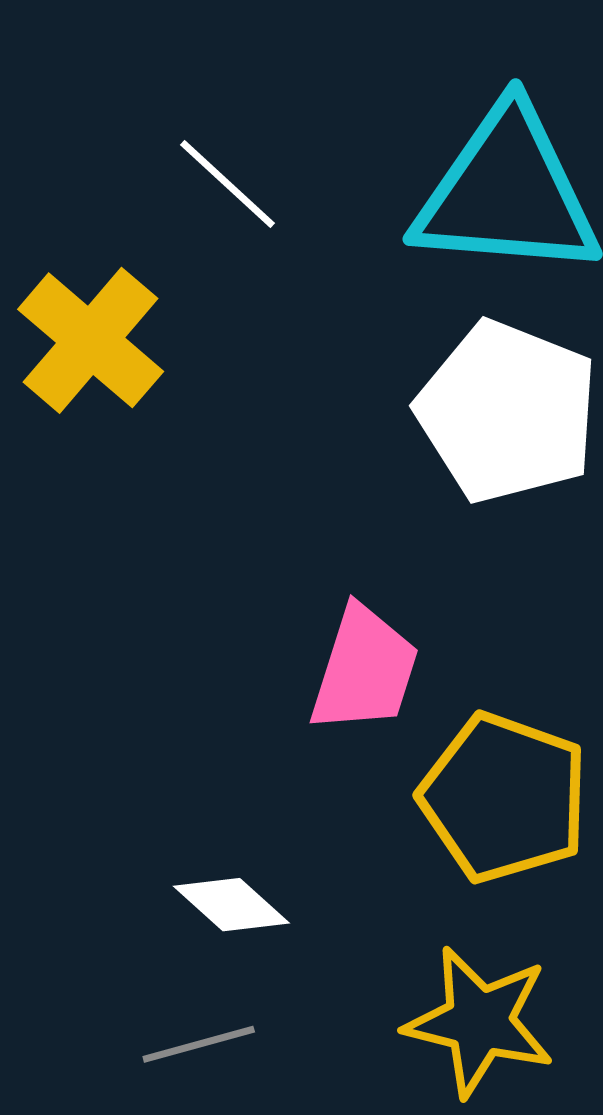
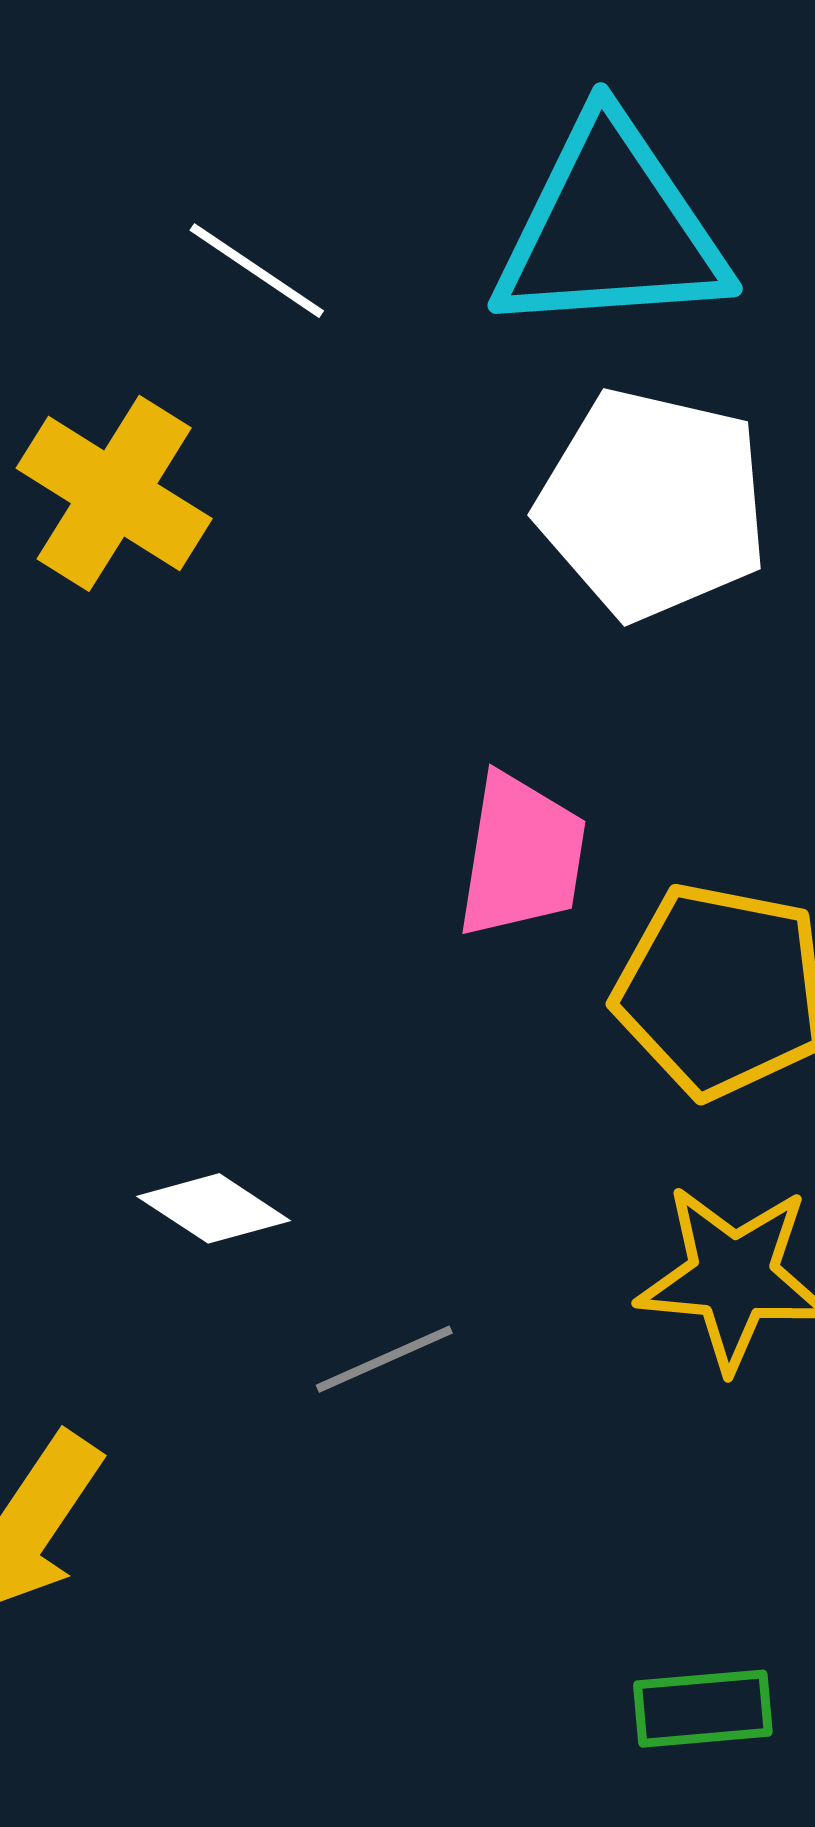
white diamond: (231, 905) -> (214, 1208), moved

